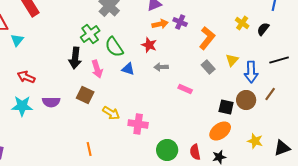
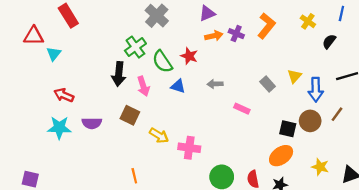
yellow cross: (242, 23) -> (308, 21), moved
orange L-shape: (207, 38) -> (266, 26), moved
red star: (149, 45) -> (189, 56), moved

